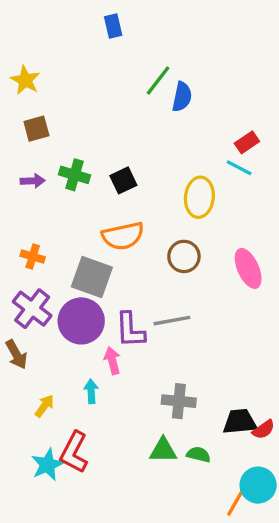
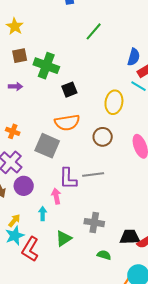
blue semicircle: (182, 97) -> (134, 57), moved
green cross: (74, 175) -> (46, 66), moved, size x1.4
purple circle: (81, 321) -> (24, 186), moved, size x0.7
green triangle: (163, 450) -> (64, 238), moved, turned -36
cyan star: (47, 465) -> (15, 236), moved

